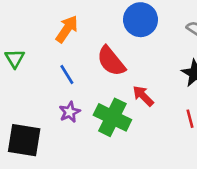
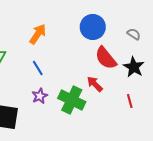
red semicircle: (111, 61) -> (106, 58), moved

